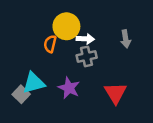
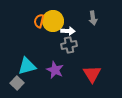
gray arrow: (126, 39) -> (93, 18), moved
orange semicircle: (50, 44) -> (39, 21), moved
gray square: (21, 94) -> (17, 83), moved

